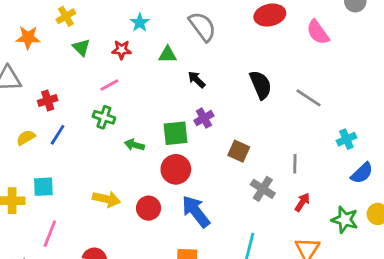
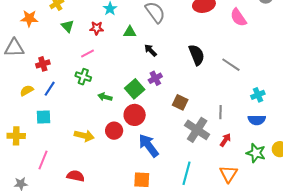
green square: (175, 133) -> (135, 89), turned -36
blue semicircle: (362, 173) -> (257, 120), moved, turned 42
cyan square: (43, 187) -> (44, 117), moved
gray cross: (263, 189) -> (197, 130), size x1.4
red circle: (148, 208) -> (114, 131), moved

